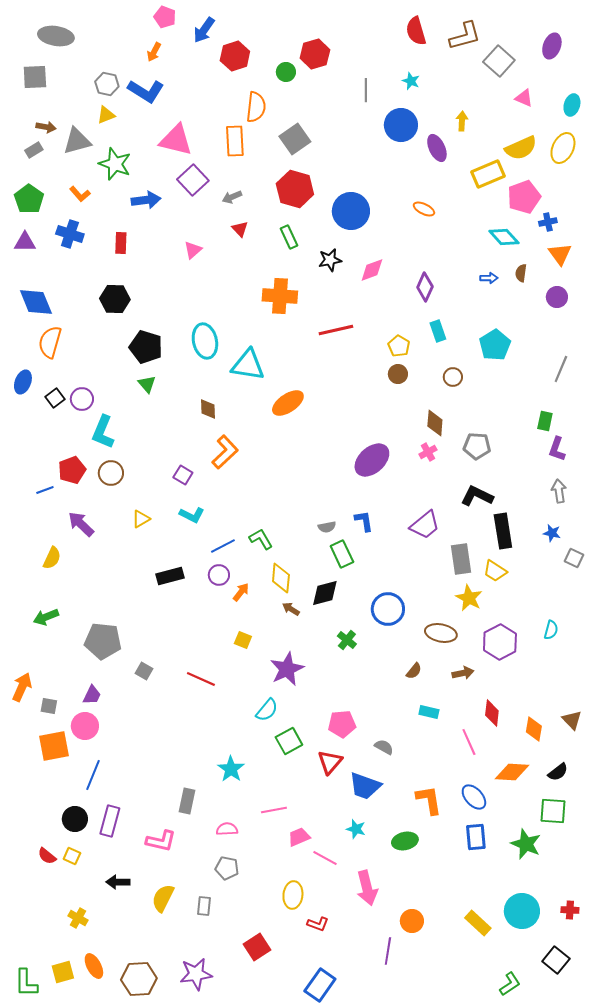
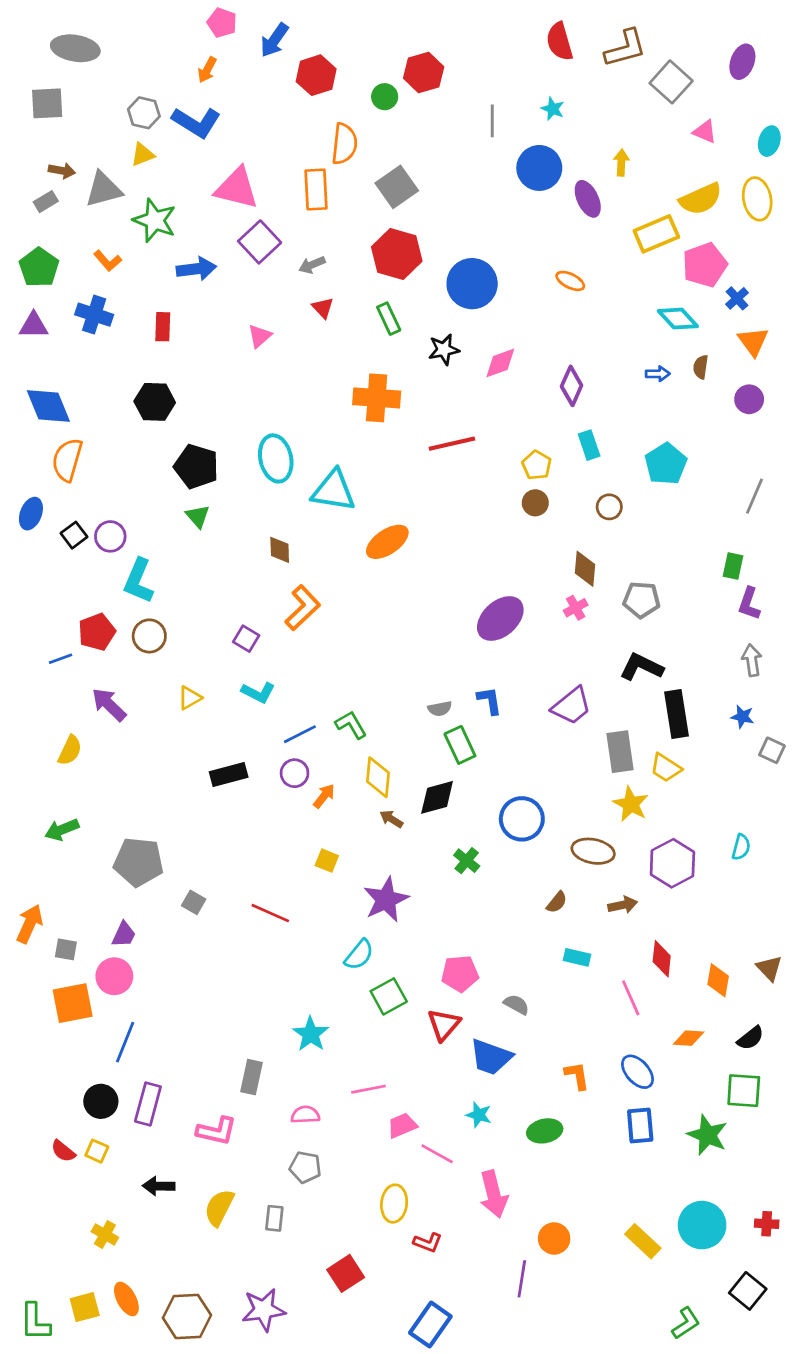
yellow ellipse: (563, 148) -> (757, 199), turned -36
blue cross: (548, 222) -> (737, 298), turned -30
orange diamond: (512, 772) -> (689, 1038), size x0.7
orange L-shape: (429, 800) -> (577, 1076), size x0.7

